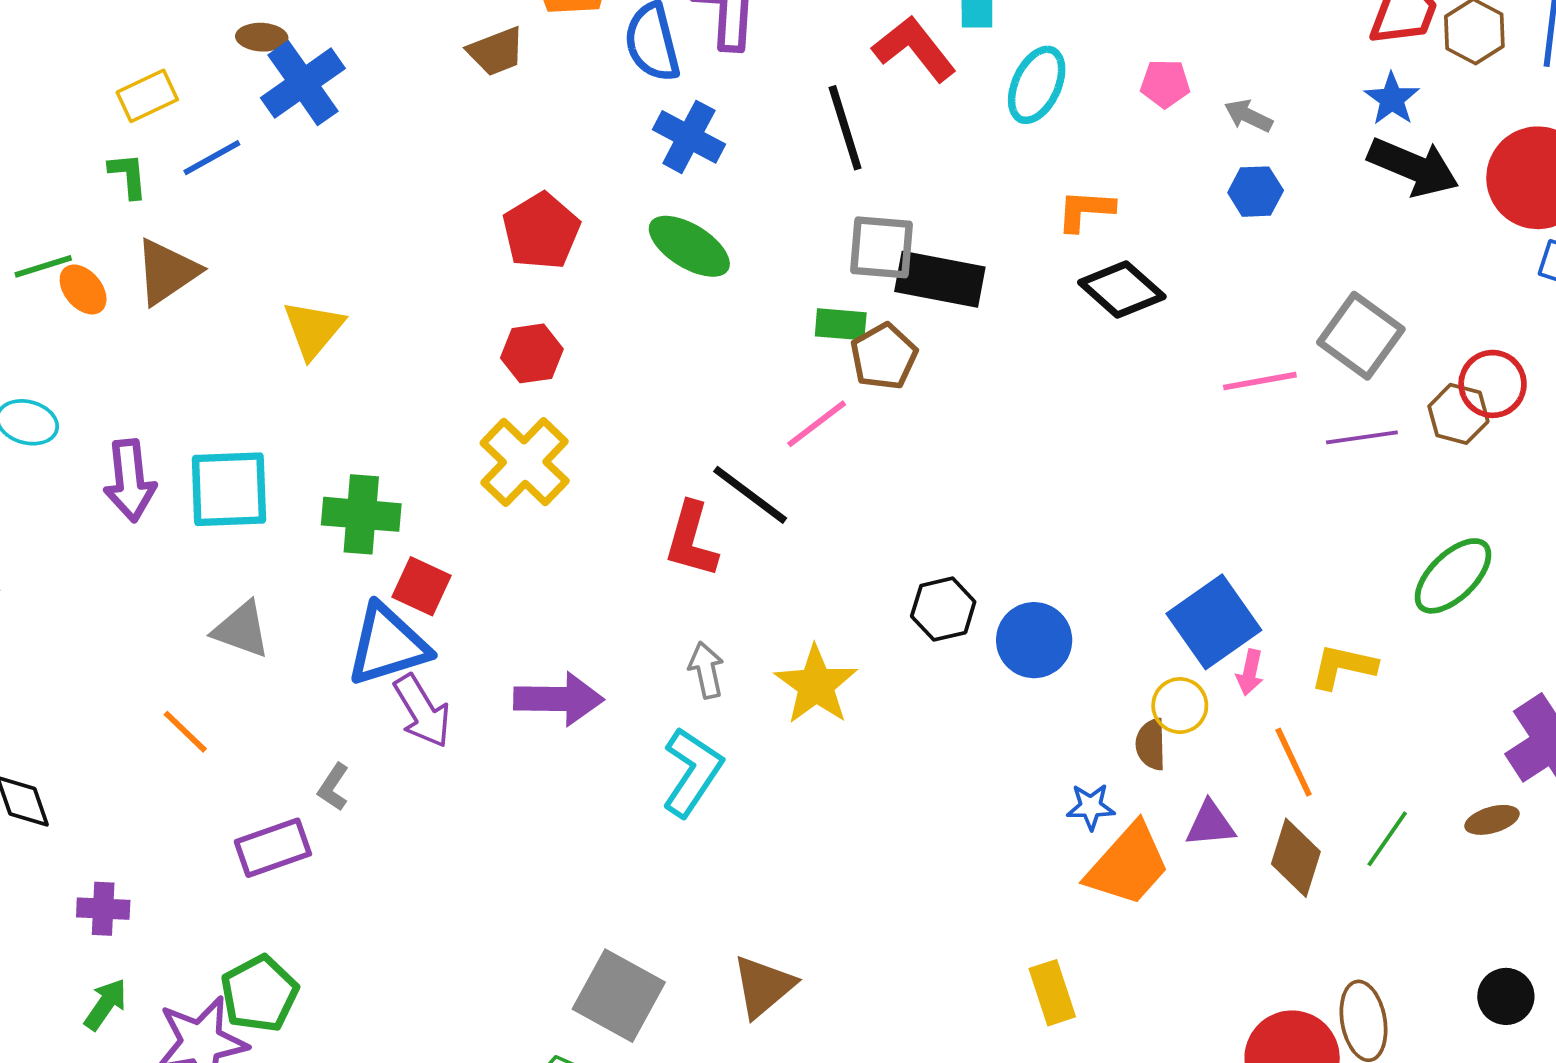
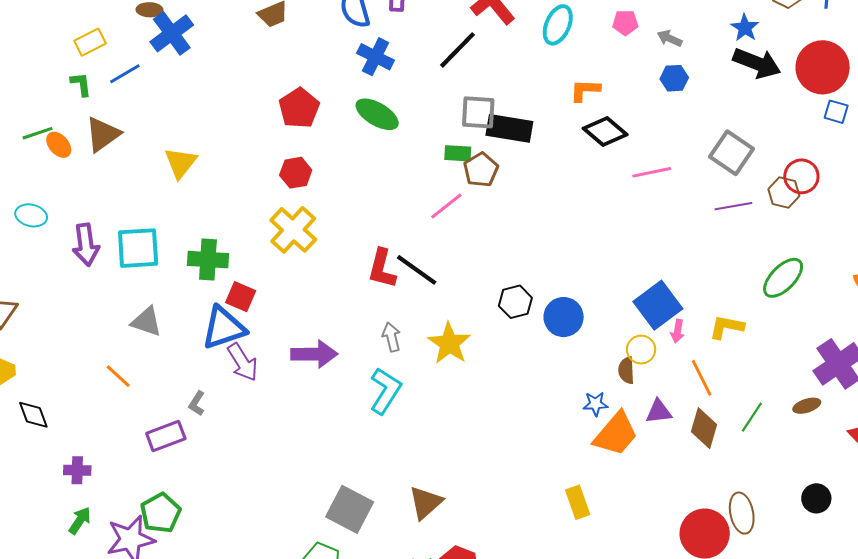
black line: (845, 128) -> (458, 50), turned 63
pink line: (1260, 381) -> (652, 172), moved
black line: (750, 495) -> (417, 270), moved

